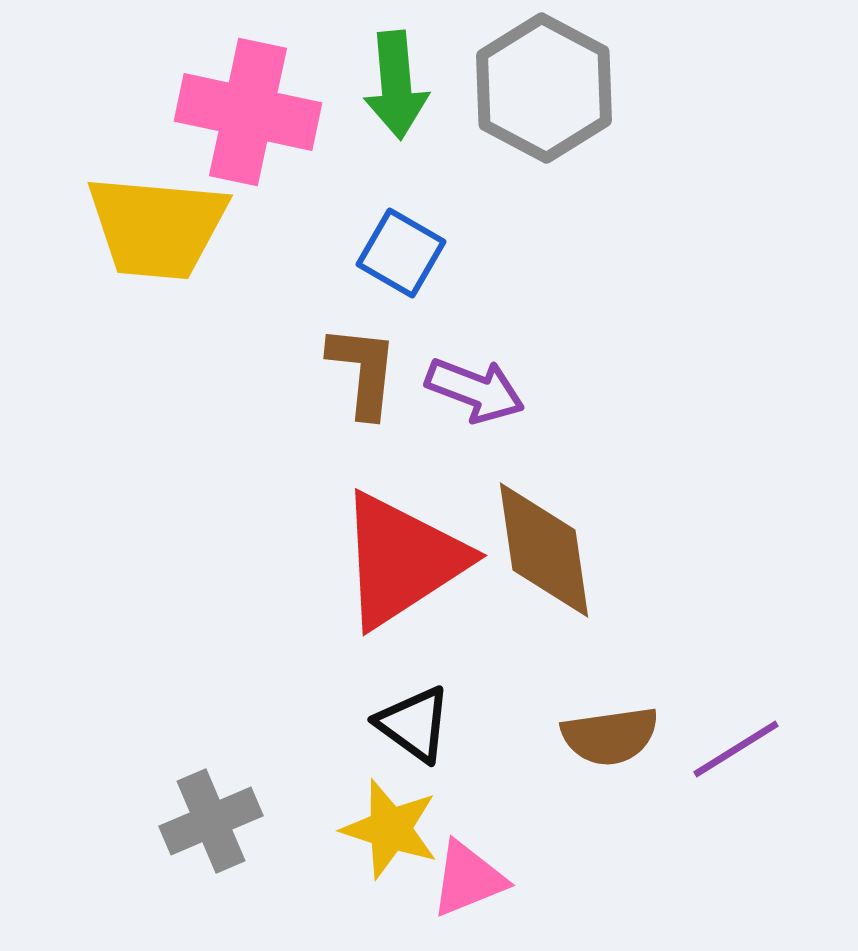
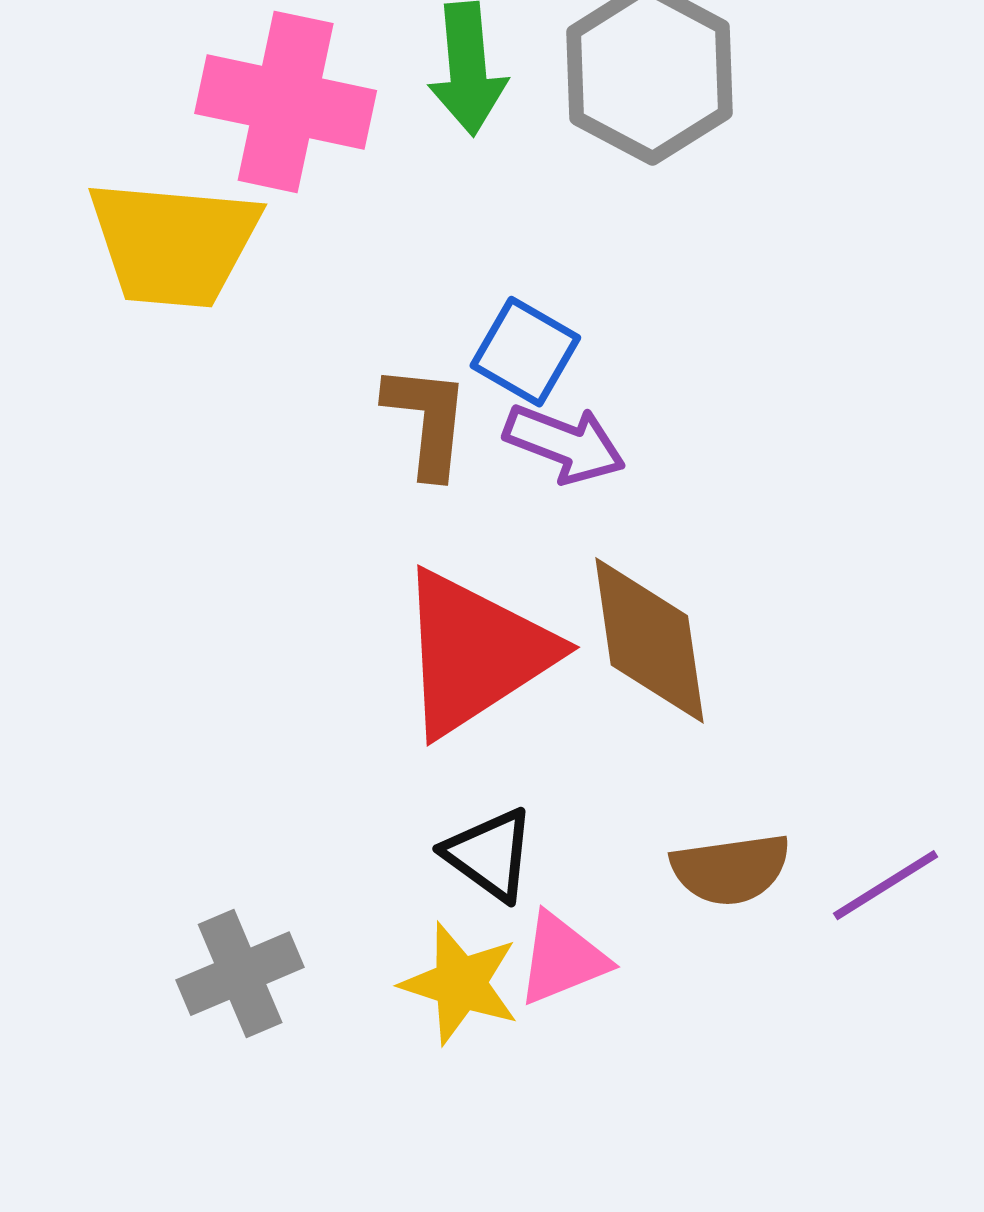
blue square: (401, 253) -> (525, 352), moved
pink triangle: (468, 879) -> (562, 959), moved

